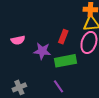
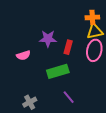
purple star: (42, 51) -> (48, 39), moved
green rectangle: (65, 61) -> (58, 71), moved

